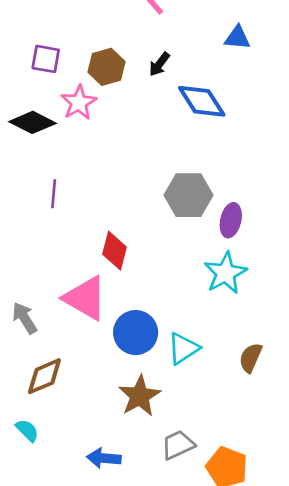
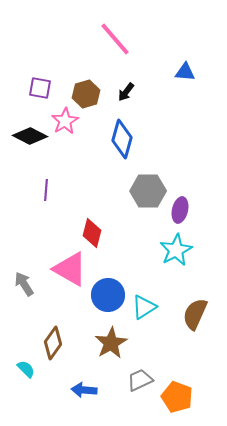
blue diamond: (202, 101) -> (122, 139), moved, turned 48
brown semicircle: (251, 358) -> (195, 314), size x1.4
brown diamond: (44, 376) -> (53, 343), moved, turned -32

